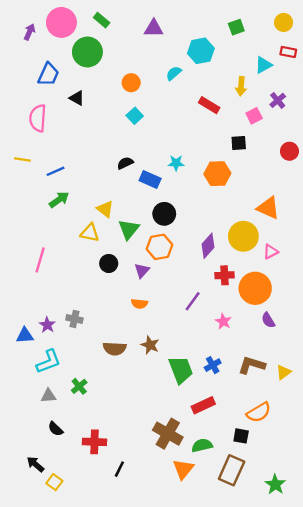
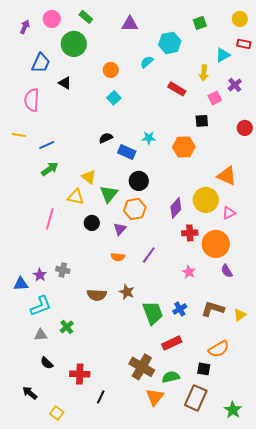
pink circle: (61, 22) -> (52, 19), size x0.7
pink line: (40, 260) -> (50, 219), moved
purple line: (193, 301) -> (149, 255), moved
yellow square: (54, 482) -> (57, 413), moved

